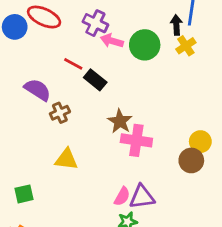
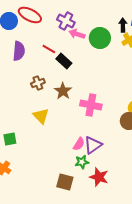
purple semicircle: (38, 90) -> (19, 51), moved, turned 60
brown star: (120, 121) -> (63, 91), moved
yellow triangle: (66, 159) -> (41, 116), turned 36
purple triangle: (142, 197) -> (93, 145), turned -30

